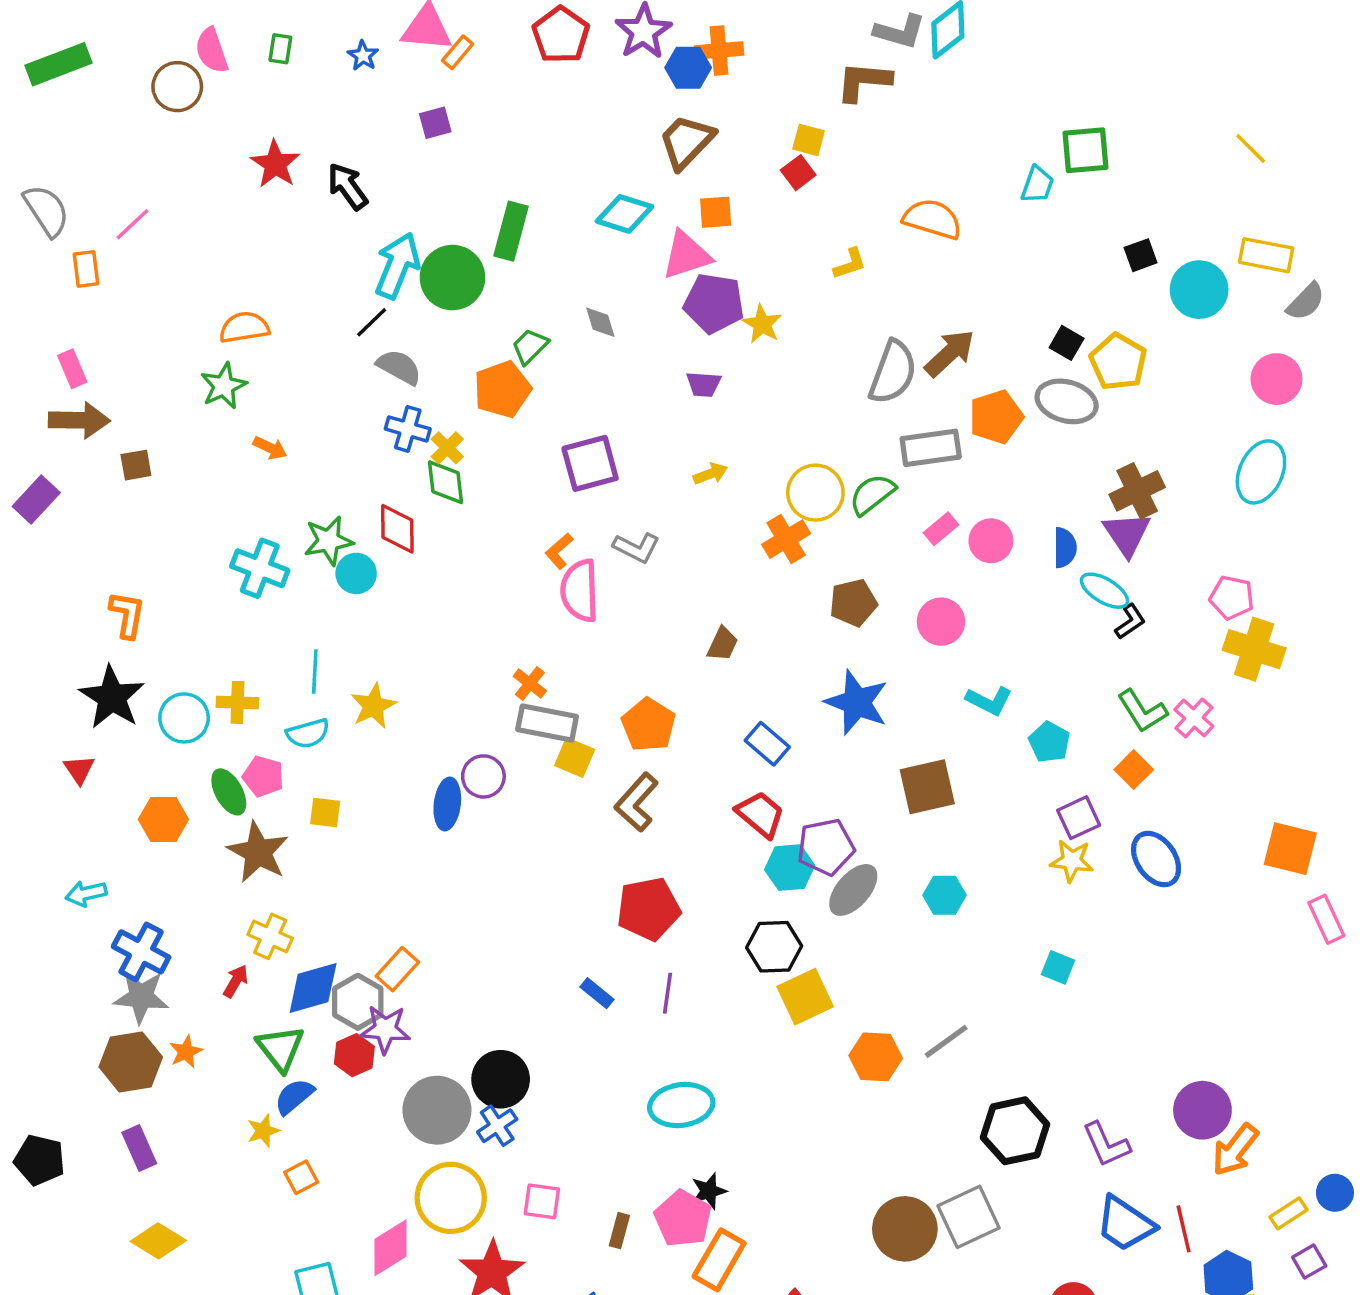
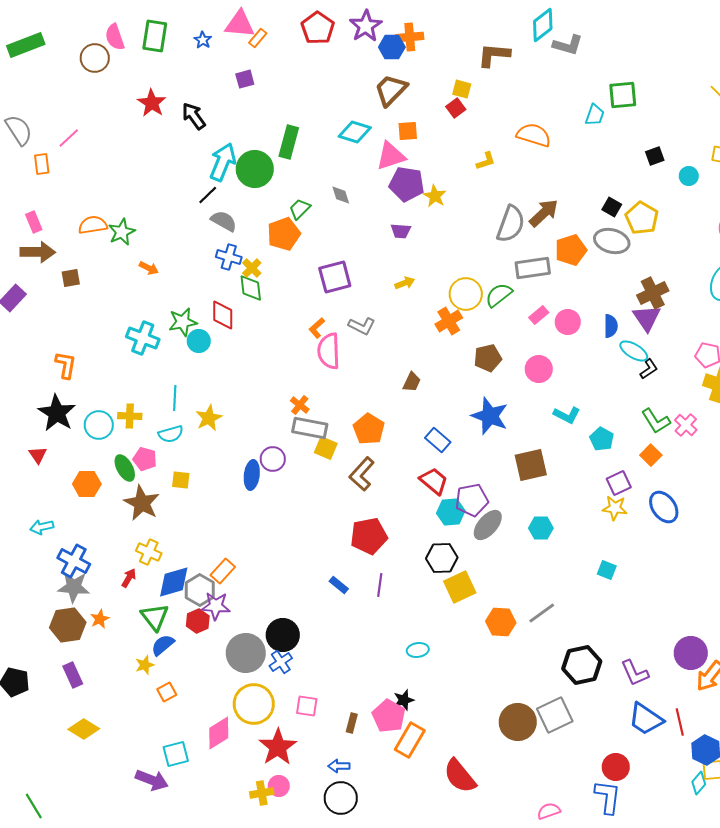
gray L-shape: (900, 32) -> (568, 45), moved
green rectangle: (280, 49) -> (155, 36), size x1.8
cyan circle: (1199, 290) -> (689, 176), size x0.6
orange semicircle: (244, 327) -> (93, 225), moved
cyan ellipse: (681, 1105) -> (418, 650), moved, size x0.6

